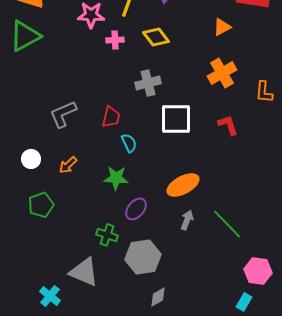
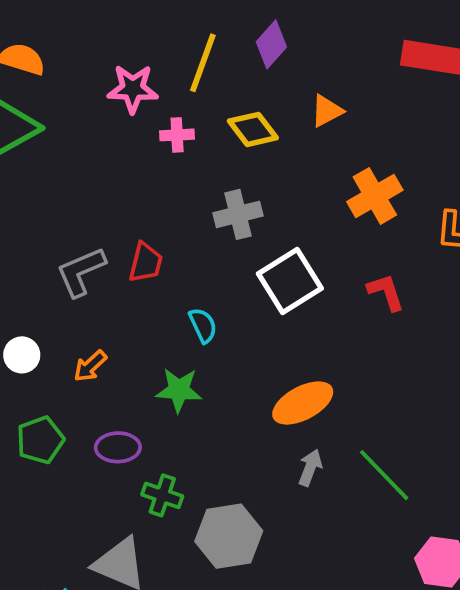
orange triangle: (222, 27) -> (327, 111), moved
red trapezoid: (111, 117) -> (146, 263), moved
white square: (176, 119) -> (290, 281), turned -32
purple ellipse: (136, 209) -> (118, 447), moved, turned 50

